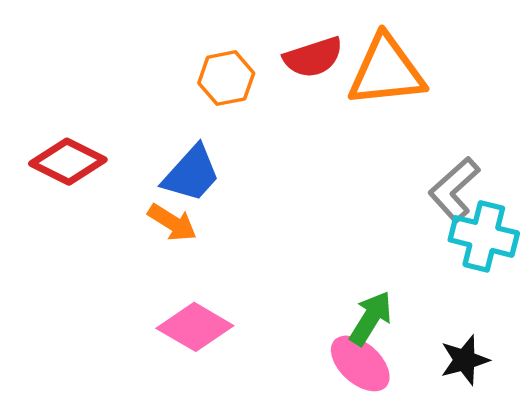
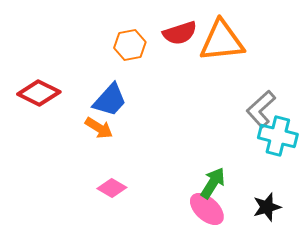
pink diamond: (195, 327) -> (112, 188), size x0.7

